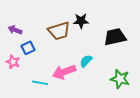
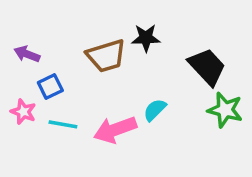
black trapezoid: (115, 37) -> (207, 67), turned 60
green star: (120, 79) -> (225, 110), moved
cyan line: (40, 83) -> (63, 124), moved

